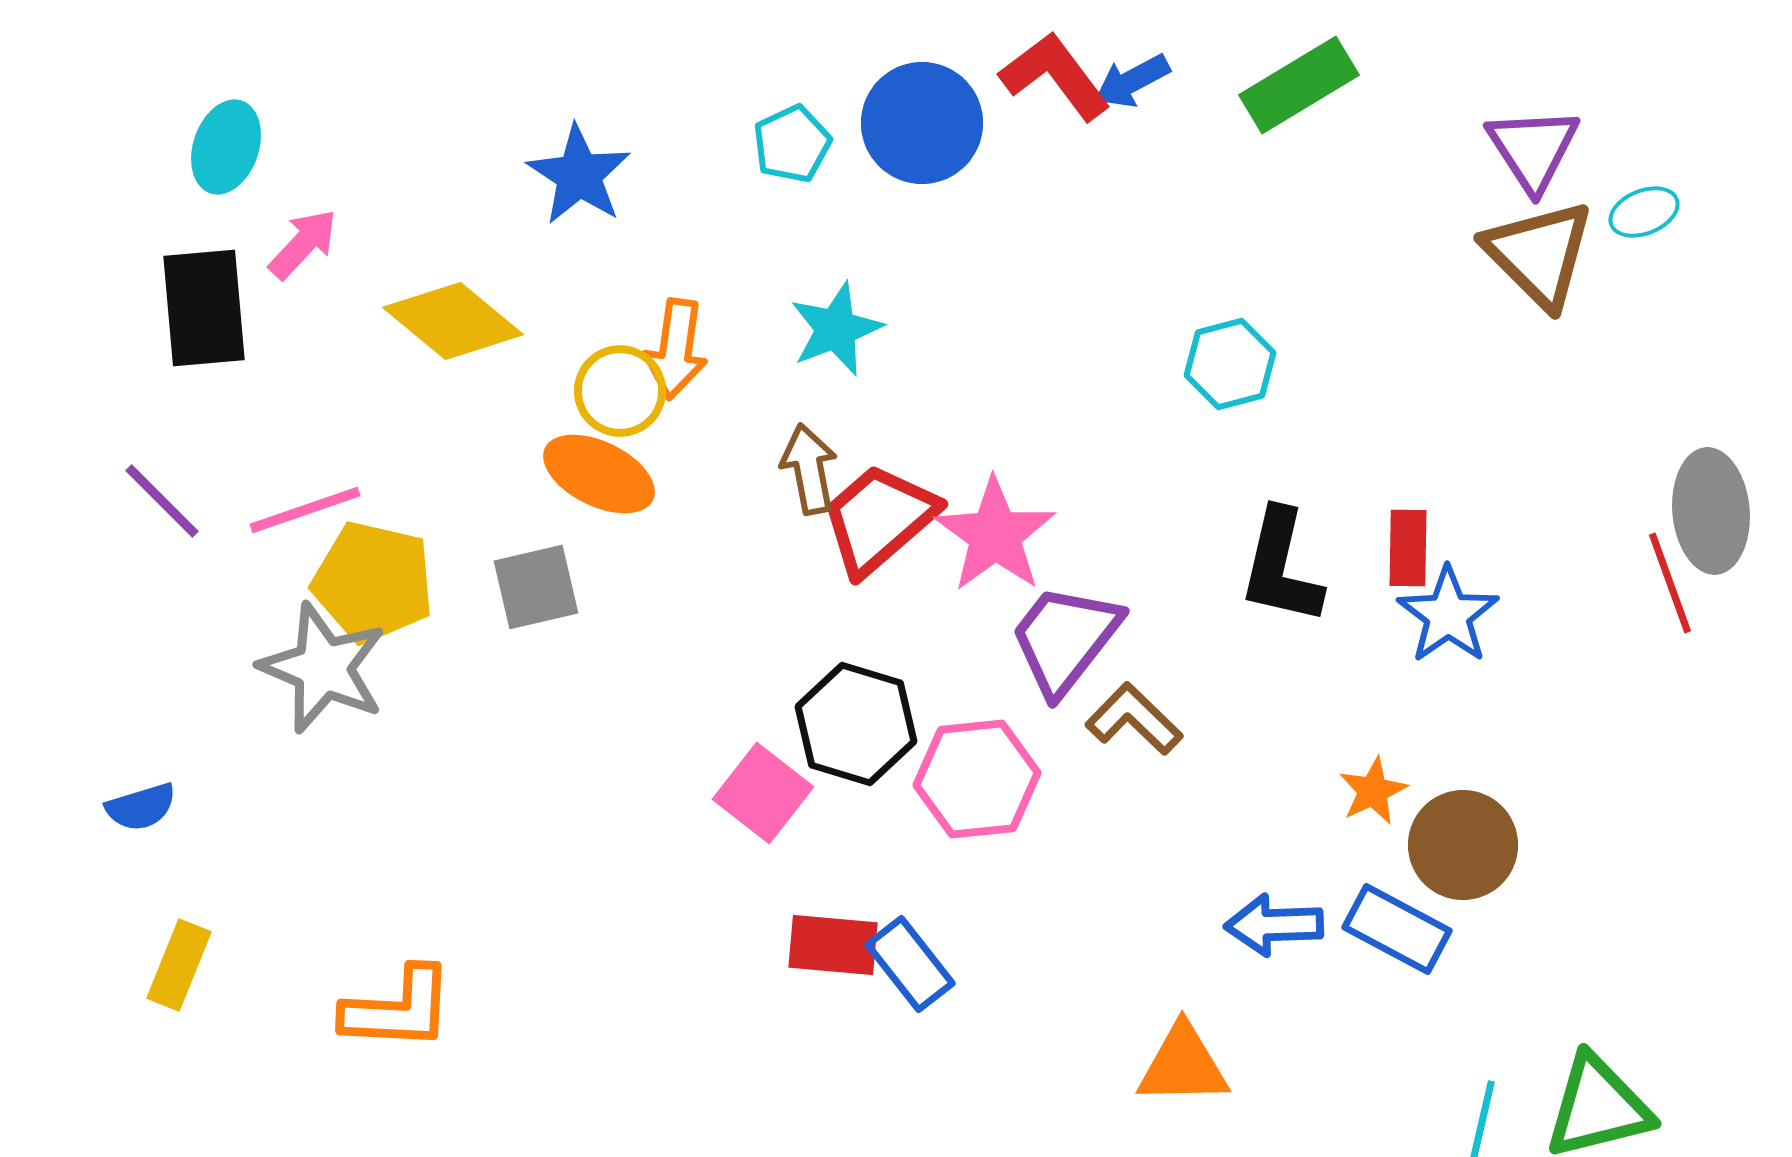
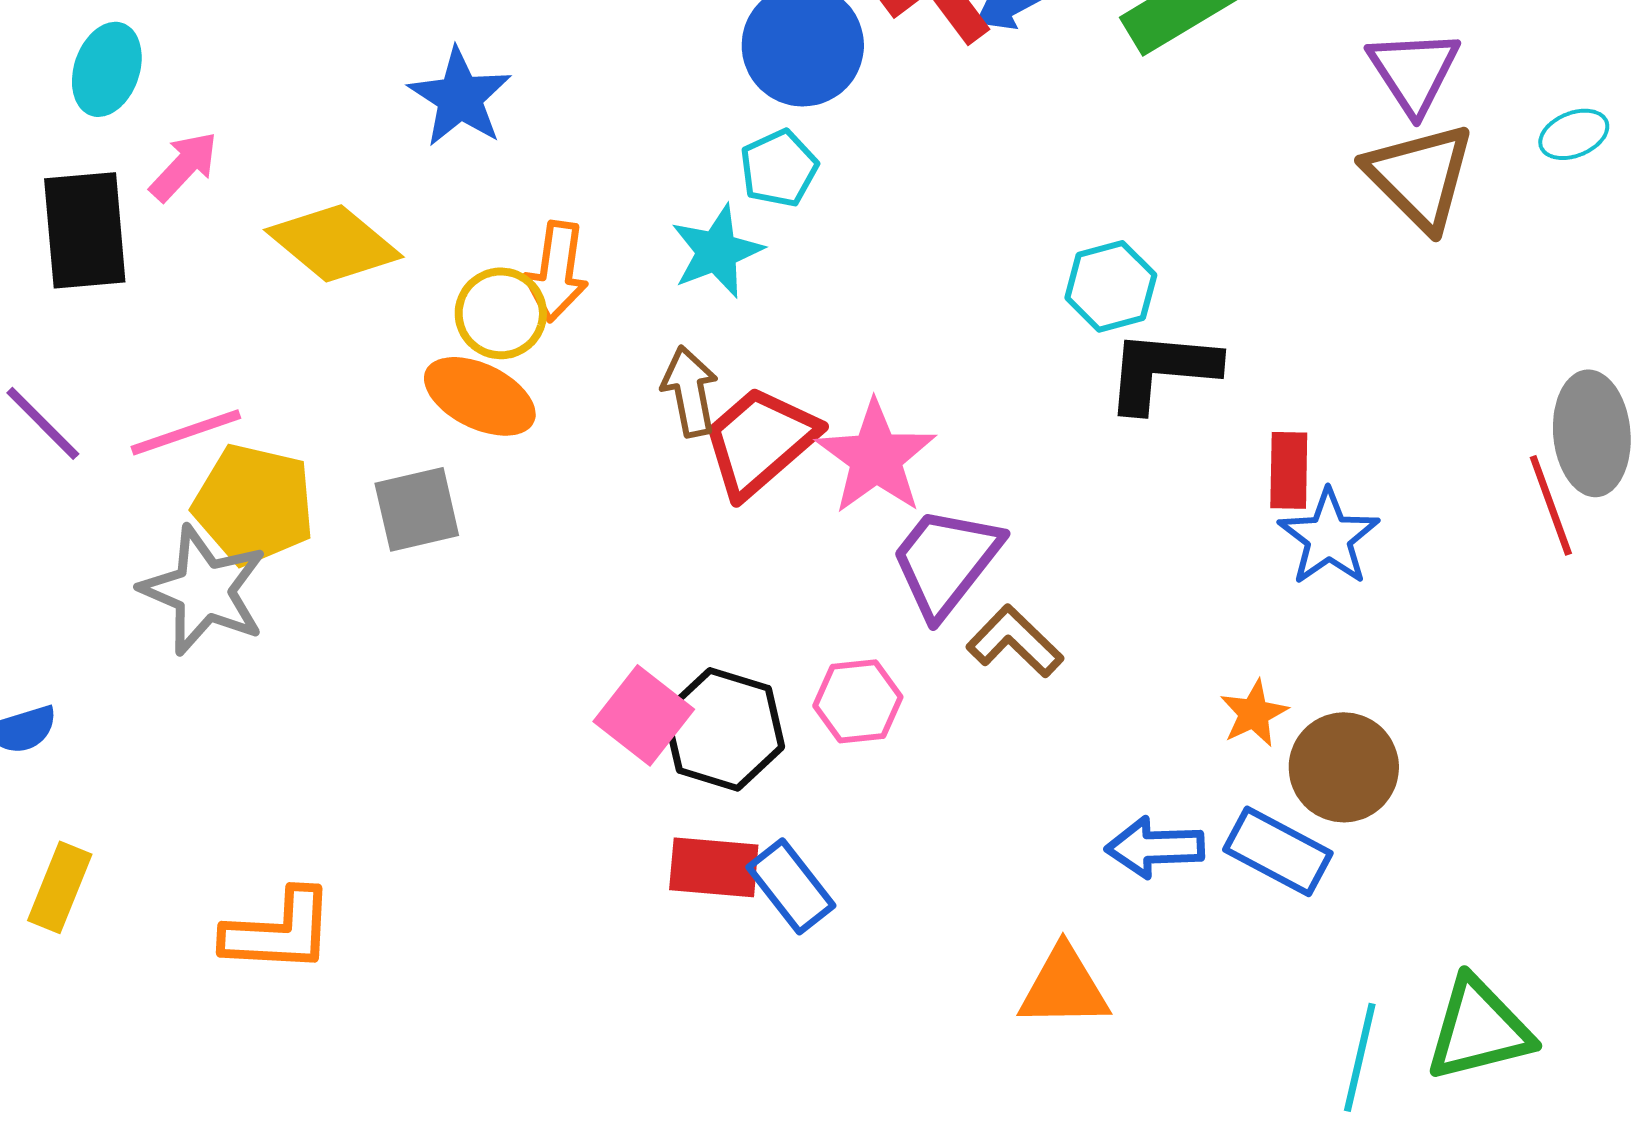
cyan pentagon: (792, 144) -> (779, 168), moved
cyan ellipse: (1644, 212) -> (1574, 134), moved
black L-shape: (1281, 567) -> (1162, 370), moved, turned 82
black hexagon: (856, 724) -> (724, 729), moved
pink hexagon: (977, 779) -> (858, 701), size x0.7

